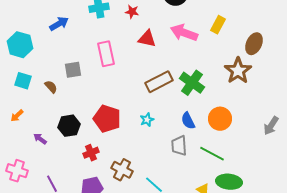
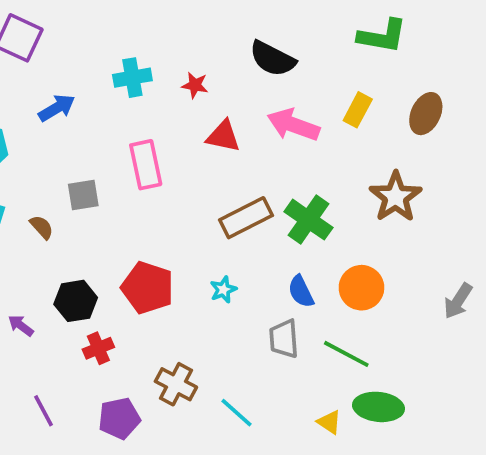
brown ellipse: (254, 44) -> (426, 114), moved
red cross: (91, 153) -> (98, 348), moved

